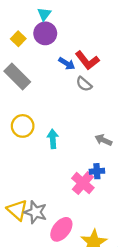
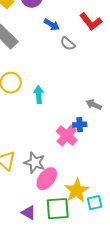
red L-shape: (87, 60) -> (91, 22), moved
gray arrow: (103, 140) -> (94, 105), moved
gray star: (36, 212) -> (35, 163), moved

